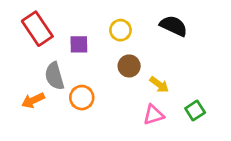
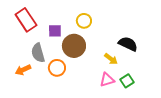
black semicircle: (174, 26) -> (128, 44), moved
brown circle: (129, 66) -> (74, 46), moved, size x1.5
green square: (195, 110) -> (127, 81), moved

